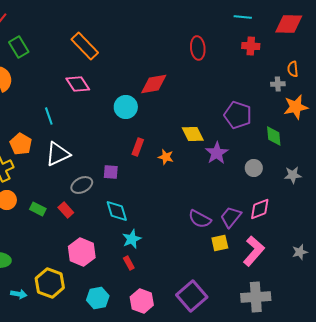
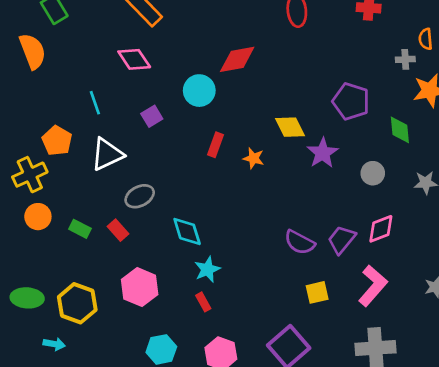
purple square: (111, 172) -> (152, 116), moved, turned -35
yellow square: (220, 243) -> (317, 292), moved
yellow hexagon: (50, 283) -> (77, 303), moved

